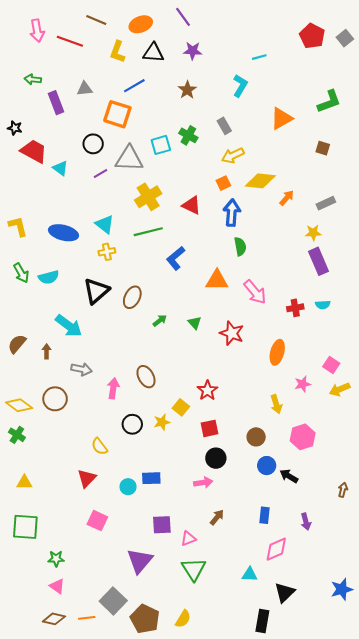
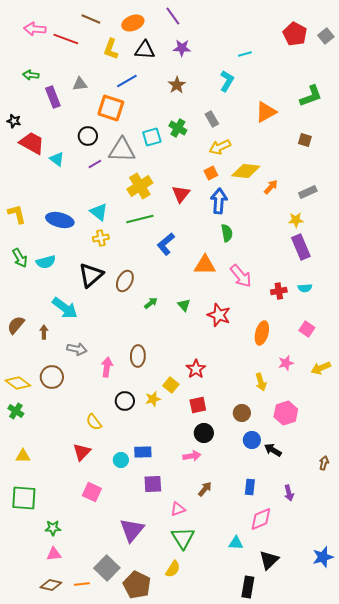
pink arrow: (37, 31) -> (35, 29), turned 105
red triangle: (192, 205) -> (181, 194), turned 42
pink square: (331, 365) -> (307, 329), moved
brown ellipse: (146, 377) -> (138, 356), turned 30
purple square: (162, 525) -> (153, 484), moved
pink triangle: (57, 586) -> (54, 554), turned -42
yellow semicircle: (183, 619) -> (173, 569), moved

